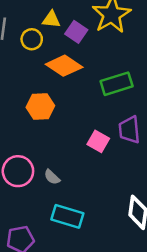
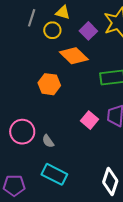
yellow triangle: (51, 19) -> (63, 12), moved

